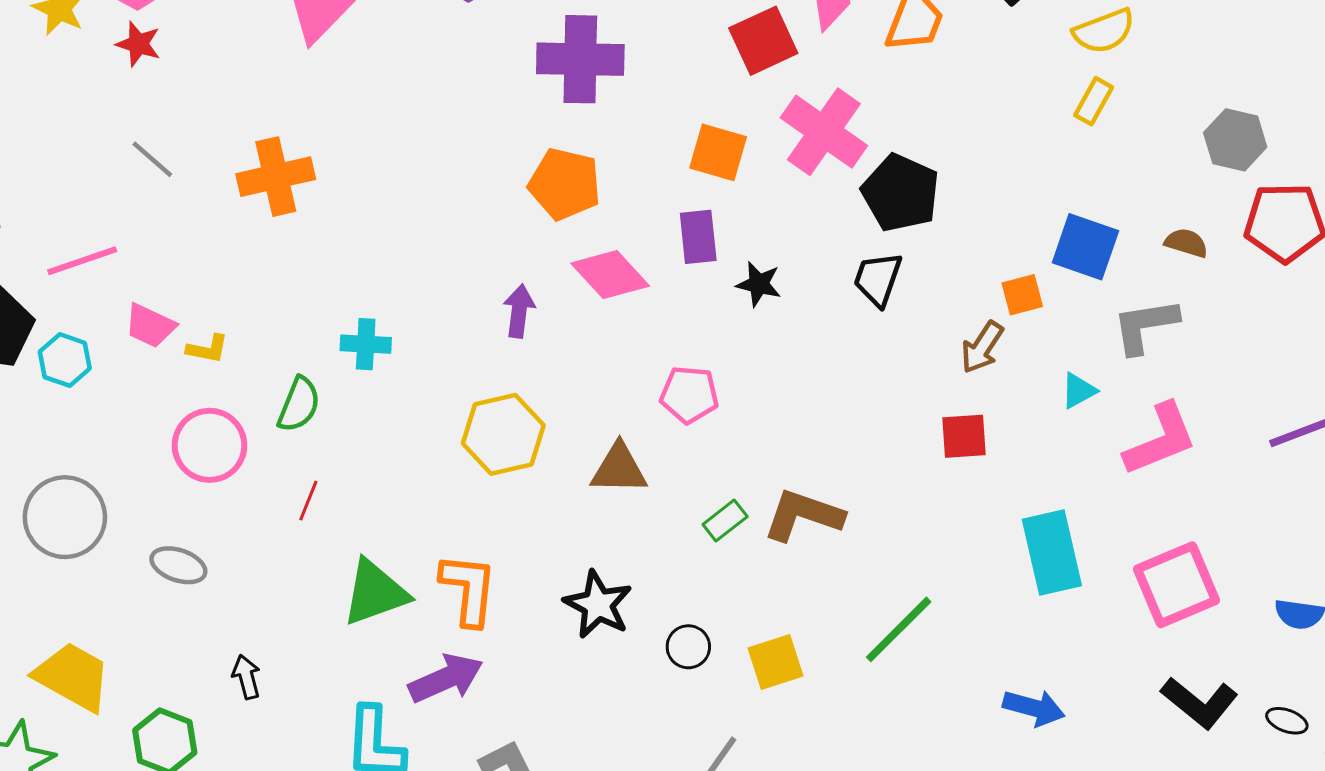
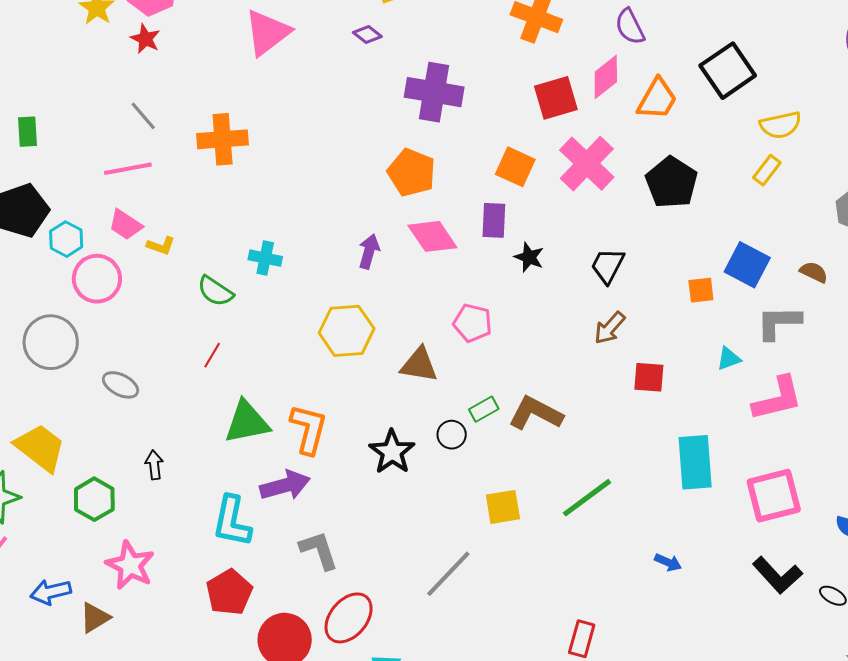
black pentagon: (901, 193) -> (672, 182), moved
pink line: (82, 261) -> (128, 169), moved
brown arrow: (982, 347) -> (610, 328), moved
green semicircle: (299, 405) -> (215, 291), turned 93
pink circle: (210, 445) -> (97, 279), moved
black circle: (688, 647) -> (452, 435), moved
blue arrow: (1034, 708) -> (668, 562), size x0.7

